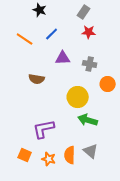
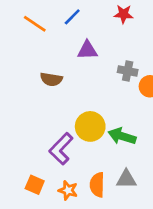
gray cross: (90, 64) -> (128, 71), moved
yellow circle: (78, 97) -> (90, 126), moved
purple L-shape: (44, 129) -> (61, 149), turned -35
gray triangle: (91, 151) -> (126, 179), turned -42

